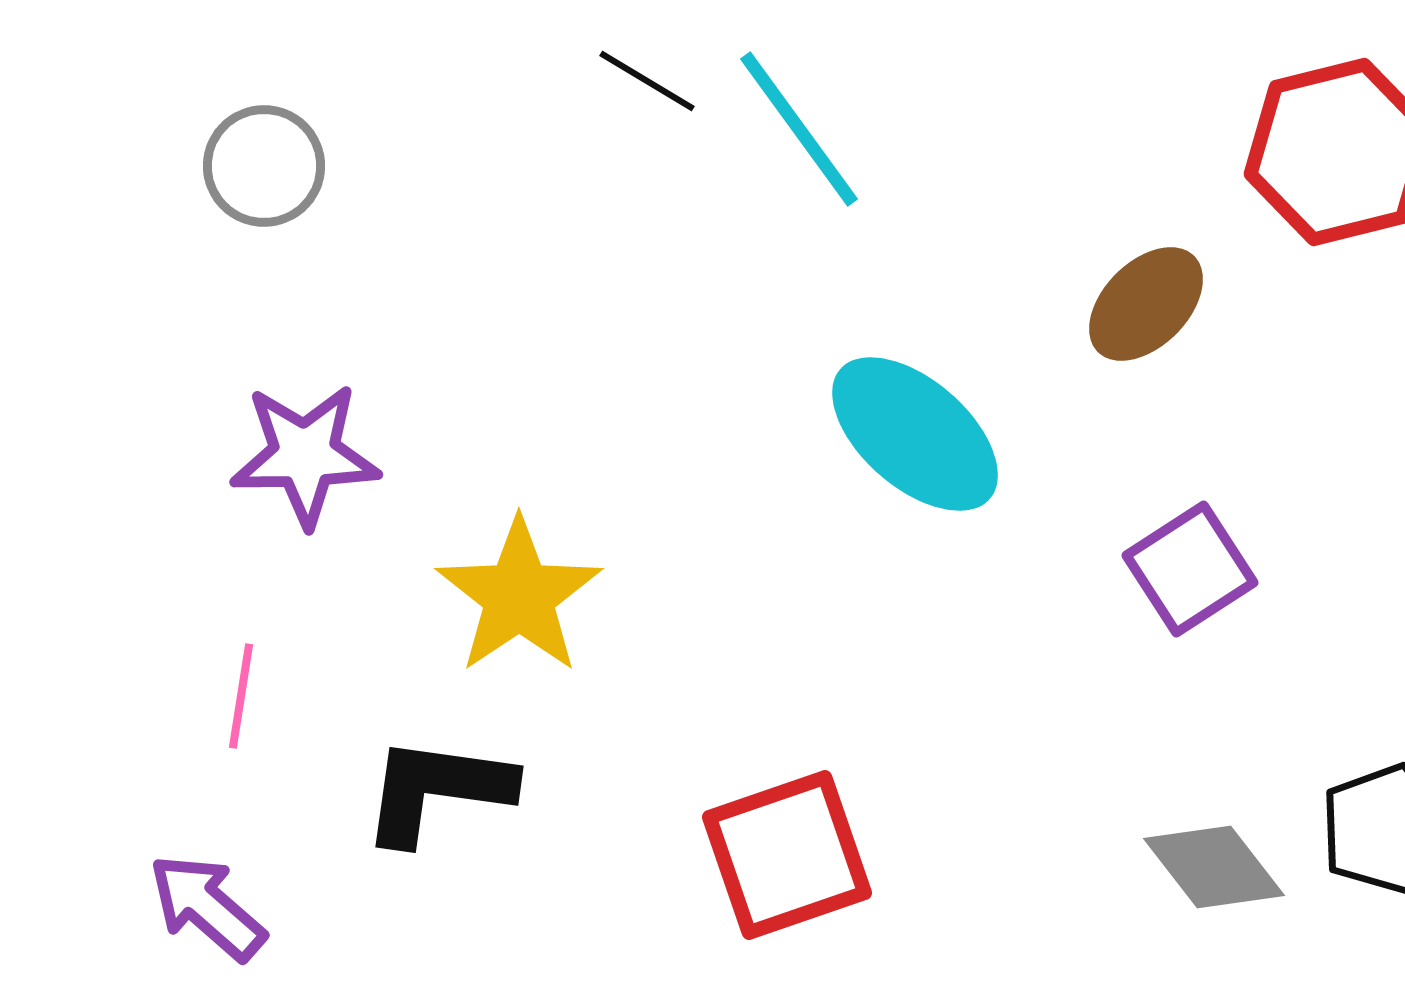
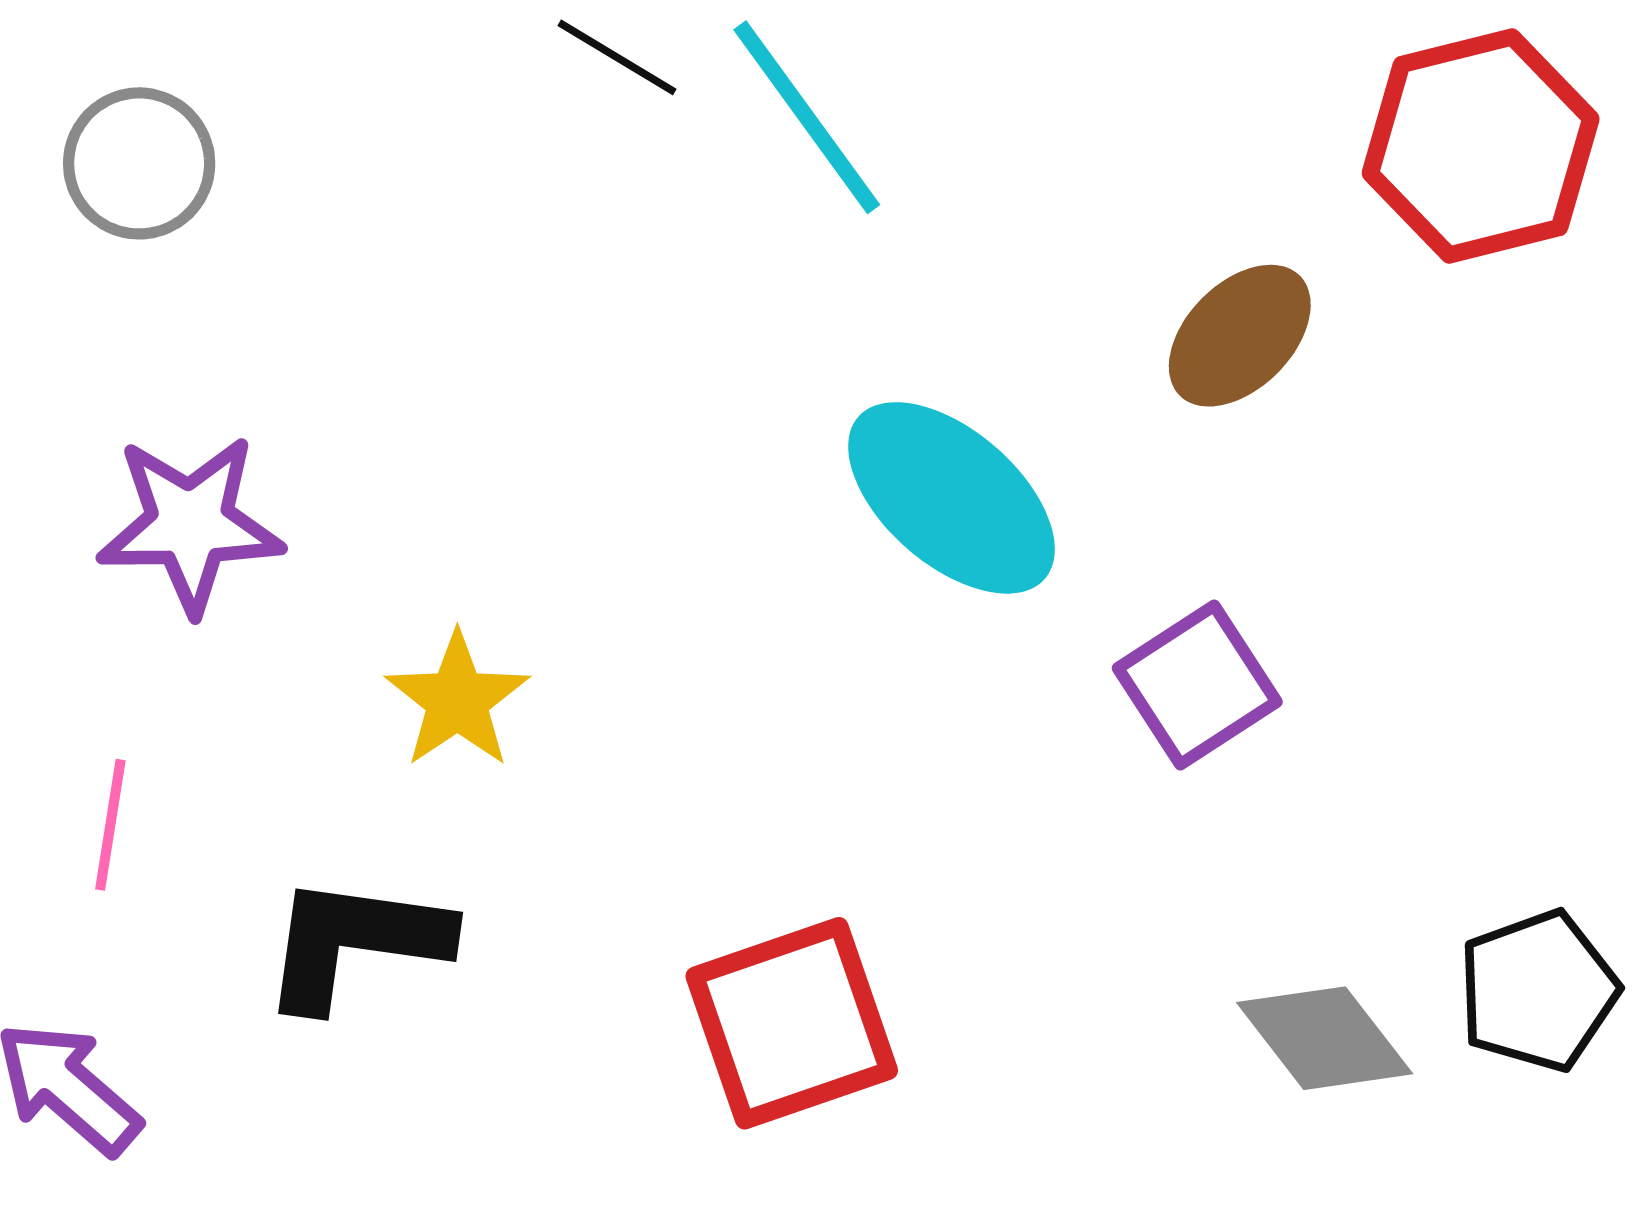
purple square: (1190, 569) -> (1197, 685), moved
yellow star: (519, 596) -> (457, 700), size x0.7

